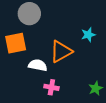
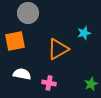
white semicircle: (38, 65) -> (22, 74), moved

